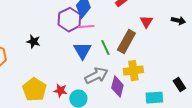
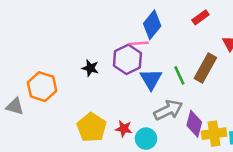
purple hexagon: (69, 20) -> (127, 59), moved
pink line: (86, 27) -> (139, 43), moved
yellow cross: (133, 71) -> (214, 134), moved

